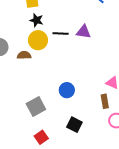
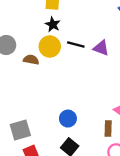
blue circle: (67, 90) -> (68, 119), moved
gray square: (36, 107) -> (20, 130), moved

